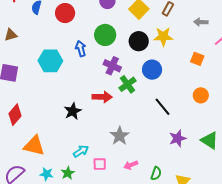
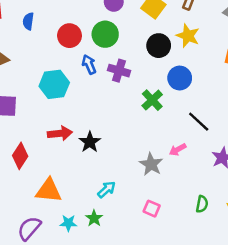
red circle: (65, 13) -> (69, 36), moved
green circle: (105, 35) -> (105, 34), moved
yellow star: (163, 37) -> (188, 36), turned 30
purple cross: (112, 66) -> (119, 71), moved
red arrow: (102, 97) -> (60, 133), moved
pink square: (100, 164) -> (152, 209), moved, turned 32
pink arrow: (131, 165) -> (178, 150), moved

